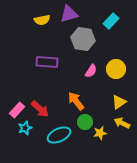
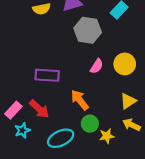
purple rectangle: (47, 62) -> (47, 75), moved

